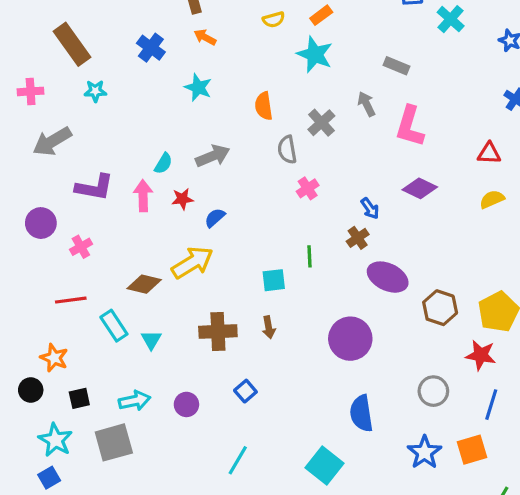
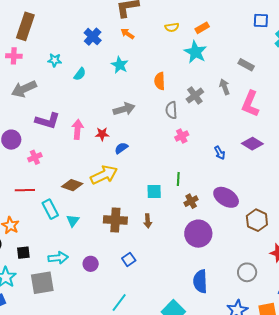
brown rectangle: (72, 44) -> (25, 26), moved, turned 48
cyan semicircle: (163, 163) -> (80, 74), moved
brown cross: (358, 238) -> (191, 201), moved

